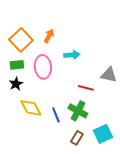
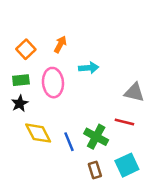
orange square: (21, 40) -> (26, 49), size x0.7
red line: (86, 88) -> (124, 122), moved
brown rectangle: (77, 138) -> (95, 170), turned -48

